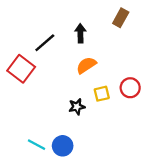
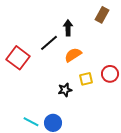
black line: (45, 43) -> (49, 43), moved

